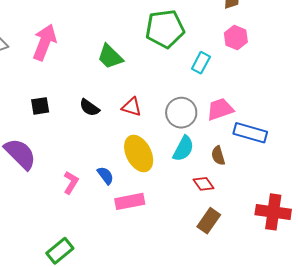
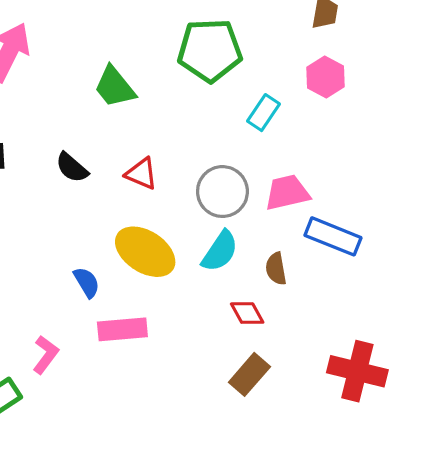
yellow ellipse: (139, 153) -> (145, 252), turned -36
pink L-shape: (71, 183) -> (46, 355), moved

